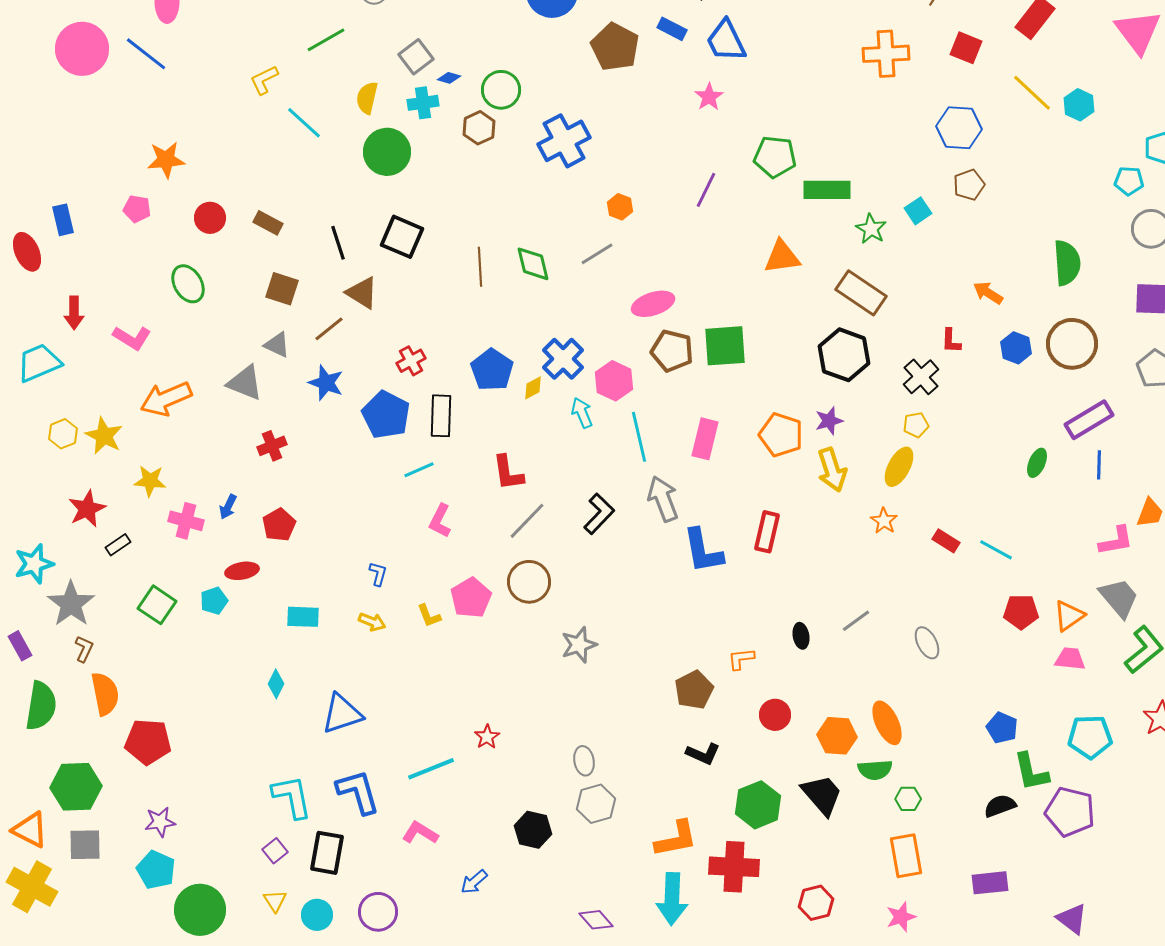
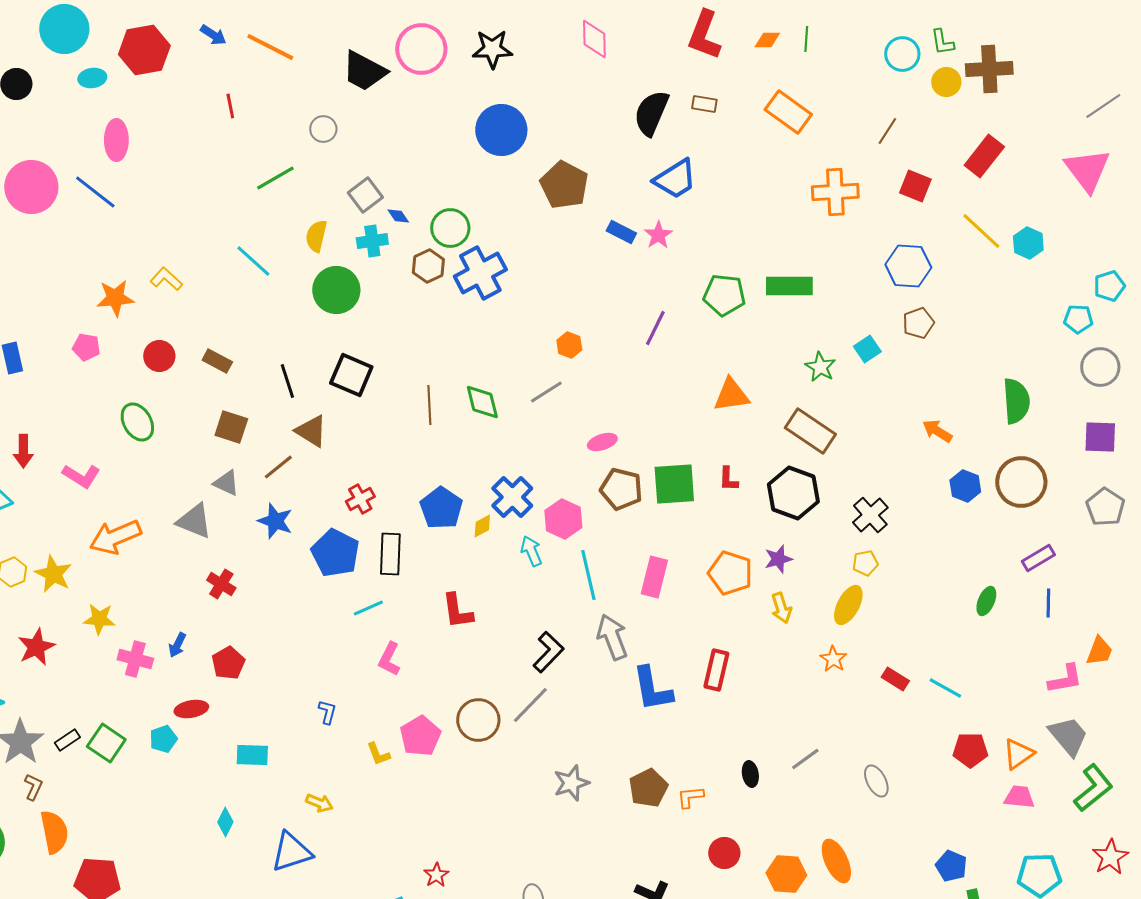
blue rectangle: (672, 29) -> (621, 232), moved
blue trapezoid: (726, 41) -> (675, 179), turned -96
blue diamond: (449, 78) -> (398, 216), turned 40
yellow L-shape: (264, 80) -> (166, 279), moved, turned 68
blue cross: (564, 141) -> (480, 273), moved
green rectangle: (827, 190) -> (789, 286), moved
pink ellipse: (653, 304) -> (602, 442), size x0.7
red L-shape: (951, 341) -> (728, 479), moved
purple rectangle: (1089, 420) -> (1038, 558), size x0.7
red cross: (272, 446) -> (221, 584), turned -36
yellow arrow: (832, 470) -> (781, 608), size x0.7
gray line: (527, 521) -> (530, 705), moved
black rectangle: (118, 545) -> (67, 740), moved
yellow arrow: (372, 622) -> (319, 803), moved
gray star: (579, 645) -> (571, 783), moved
brown pentagon: (694, 690) -> (648, 788), moved

